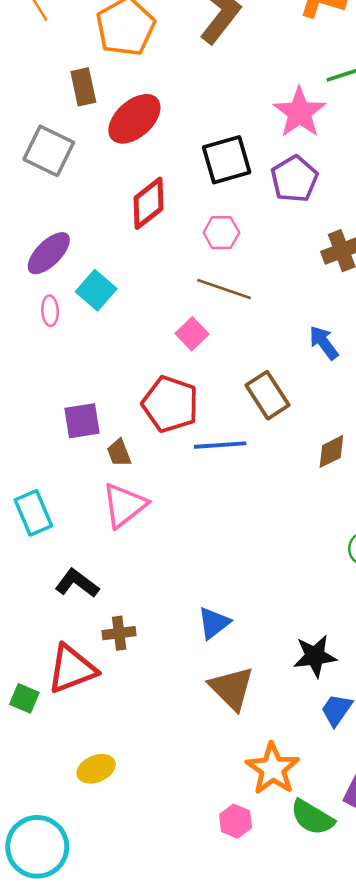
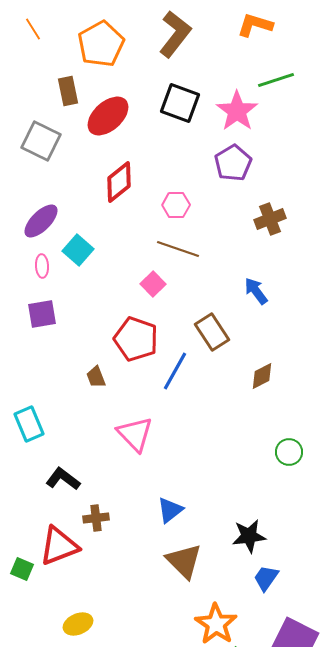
black square: (227, 160) -> (180, 103), moved, turned 36
purple square: (82, 421) -> (42, 314), moved
blue line: (220, 445) -> (175, 371), turned -57
pink triangle: (124, 505) -> (135, 434), moved, turned -36

